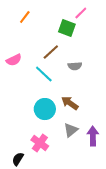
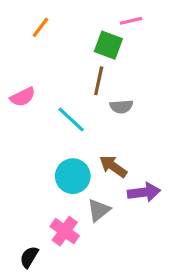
pink line: (81, 13) -> (131, 21), turned 32
brown line: (51, 52) -> (99, 81), moved, turned -36
gray triangle: (71, 130) -> (99, 210), moved
purple arrow: (93, 136) -> (144, 192), moved, turned 84

